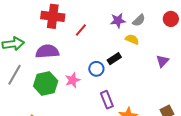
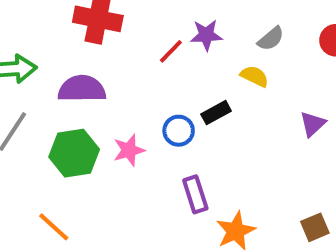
purple star: (118, 21) -> (206, 35), moved
red line: (81, 30) -> (171, 51), moved

